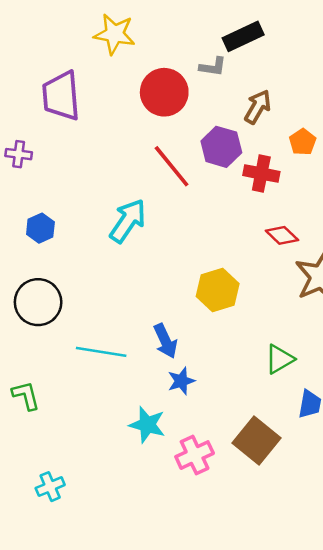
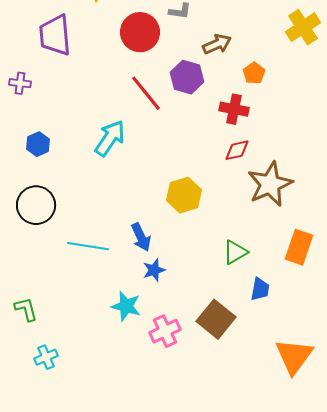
brown arrow: (258, 107) -> (217, 44), turned 36
red cross: (261, 174) -> (234, 109), moved
red diamond: (282, 235) -> (237, 150), turned -56
green L-shape: (26, 396) -> (26, 309), moved

